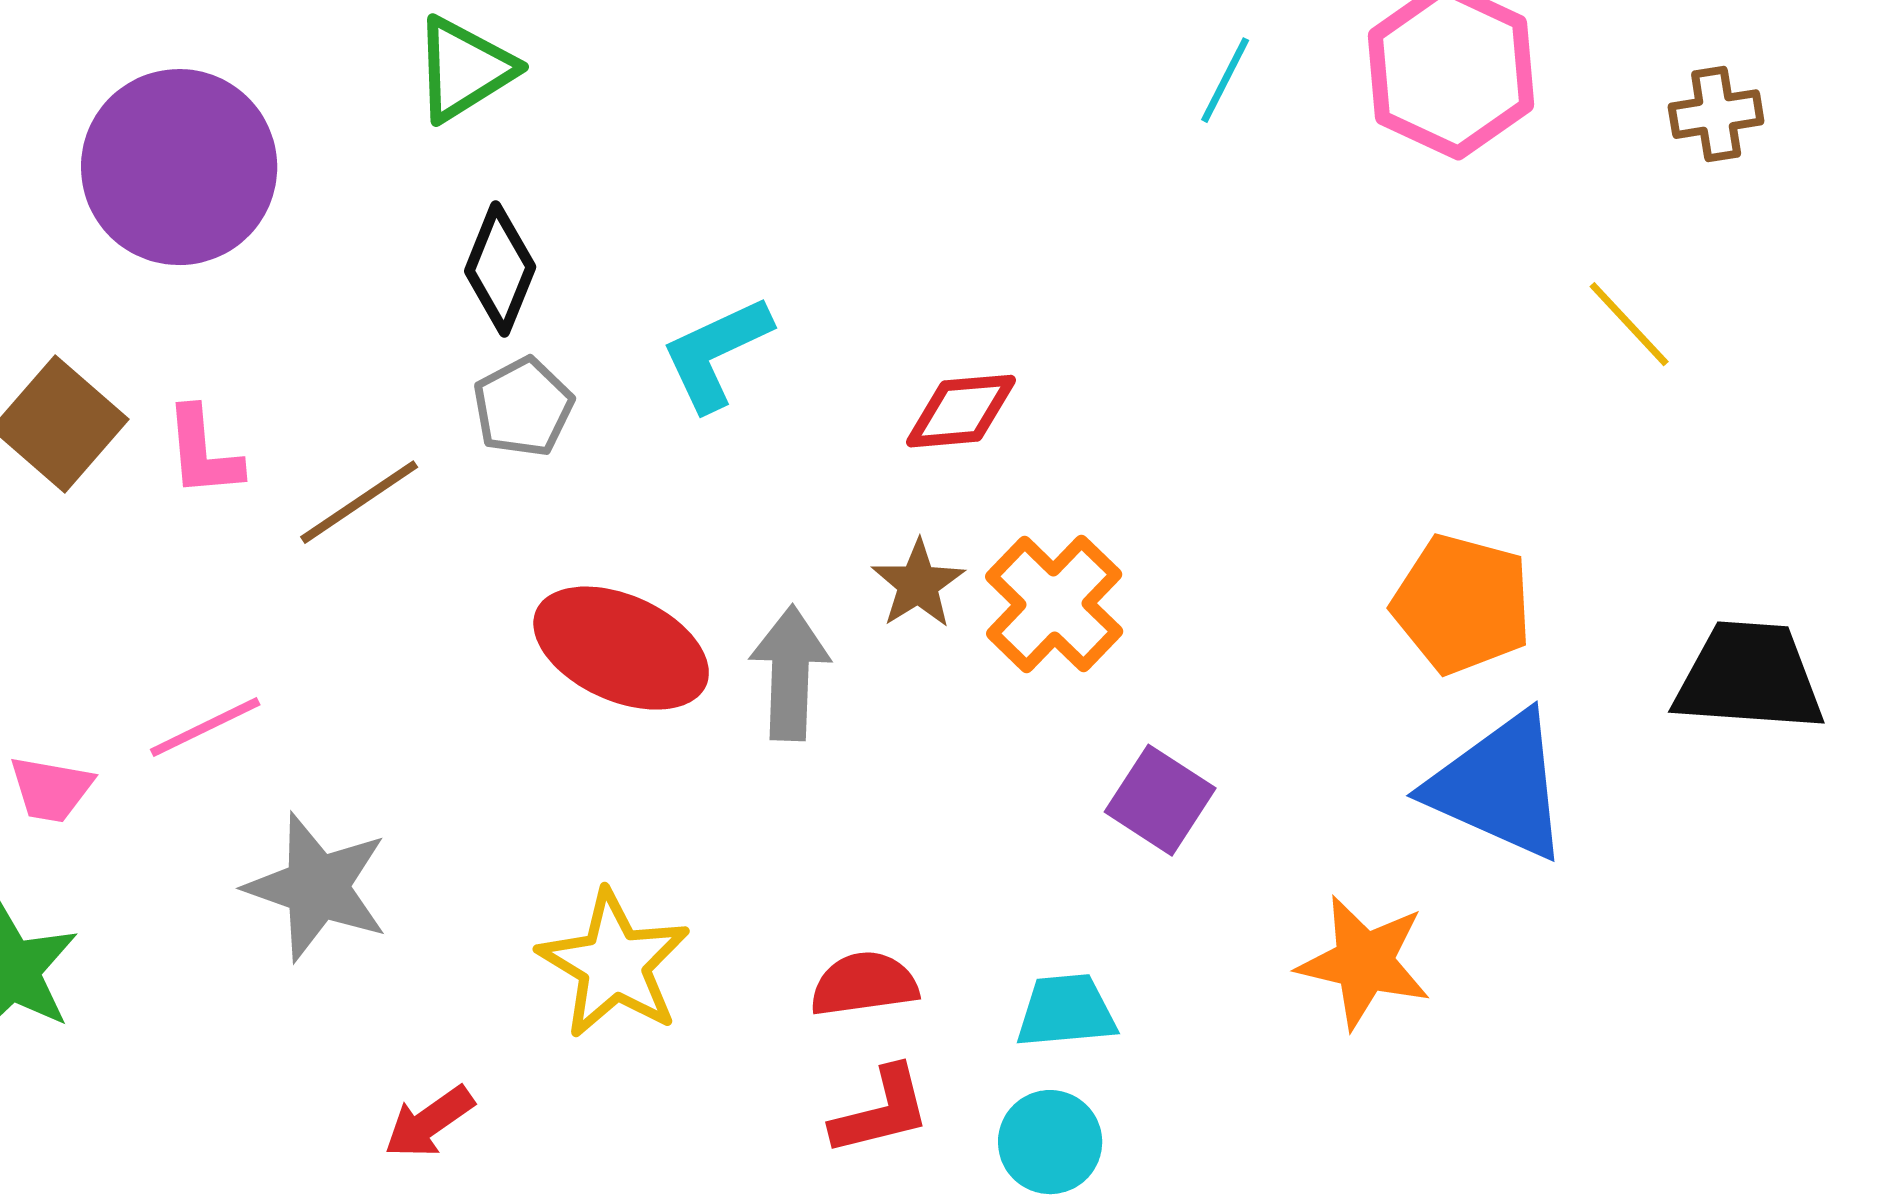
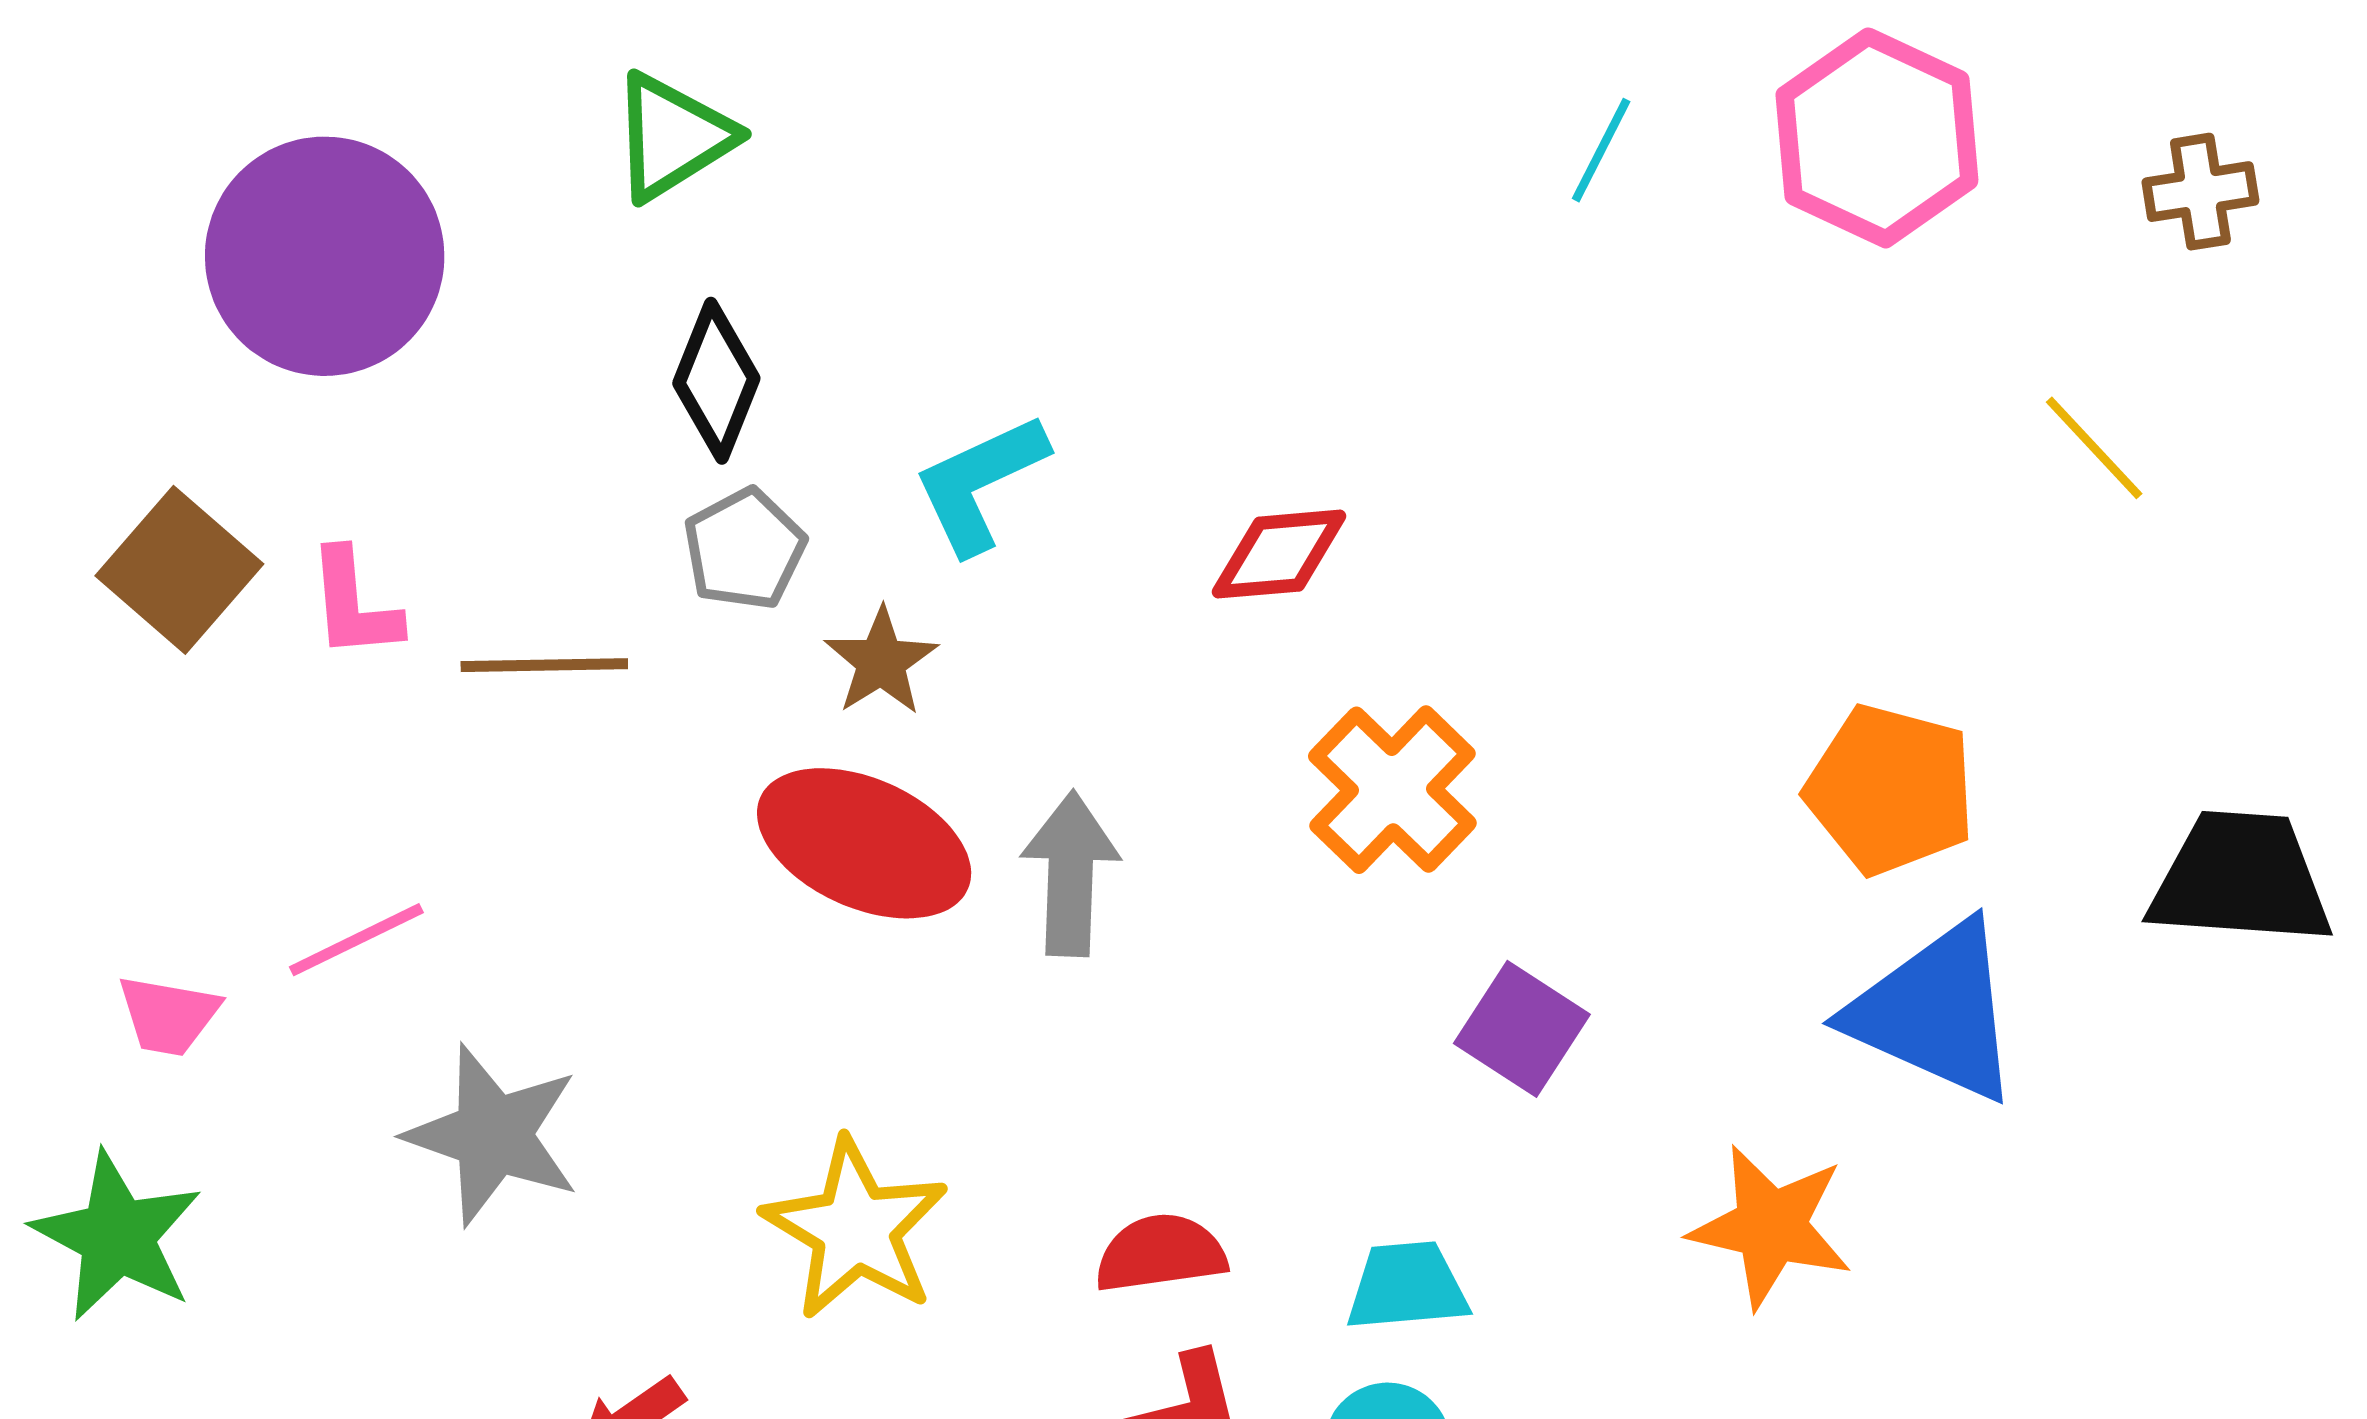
brown line: (359, 502) -> (544, 665), turned 33
brown star: (918, 584) -> (881, 661), moved

